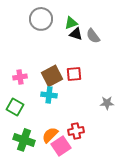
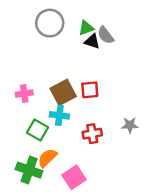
gray semicircle: (93, 36) -> (106, 35), moved
green square: (15, 107) -> (38, 130), moved
red cross: (76, 131) -> (92, 134), moved
orange semicircle: (50, 135) -> (47, 158), moved

